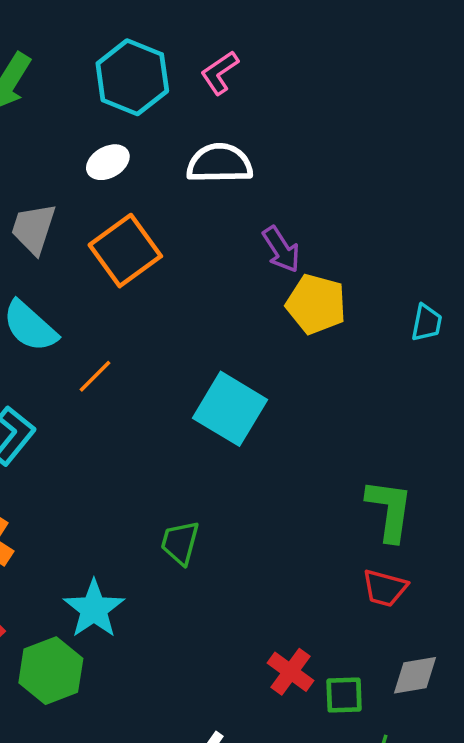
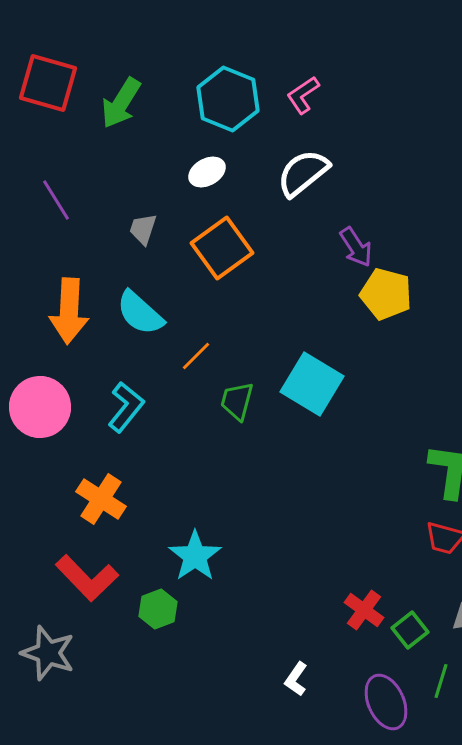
white semicircle: (220, 163) -> (303, 173), turned -38
gray trapezoid: (33, 228) -> (143, 229), size x0.7
green trapezoid: (180, 543) -> (237, 401), moved
green hexagon: (51, 671) -> (158, 609), size x0.7
green square: (344, 695) -> (410, 630), turned -36

